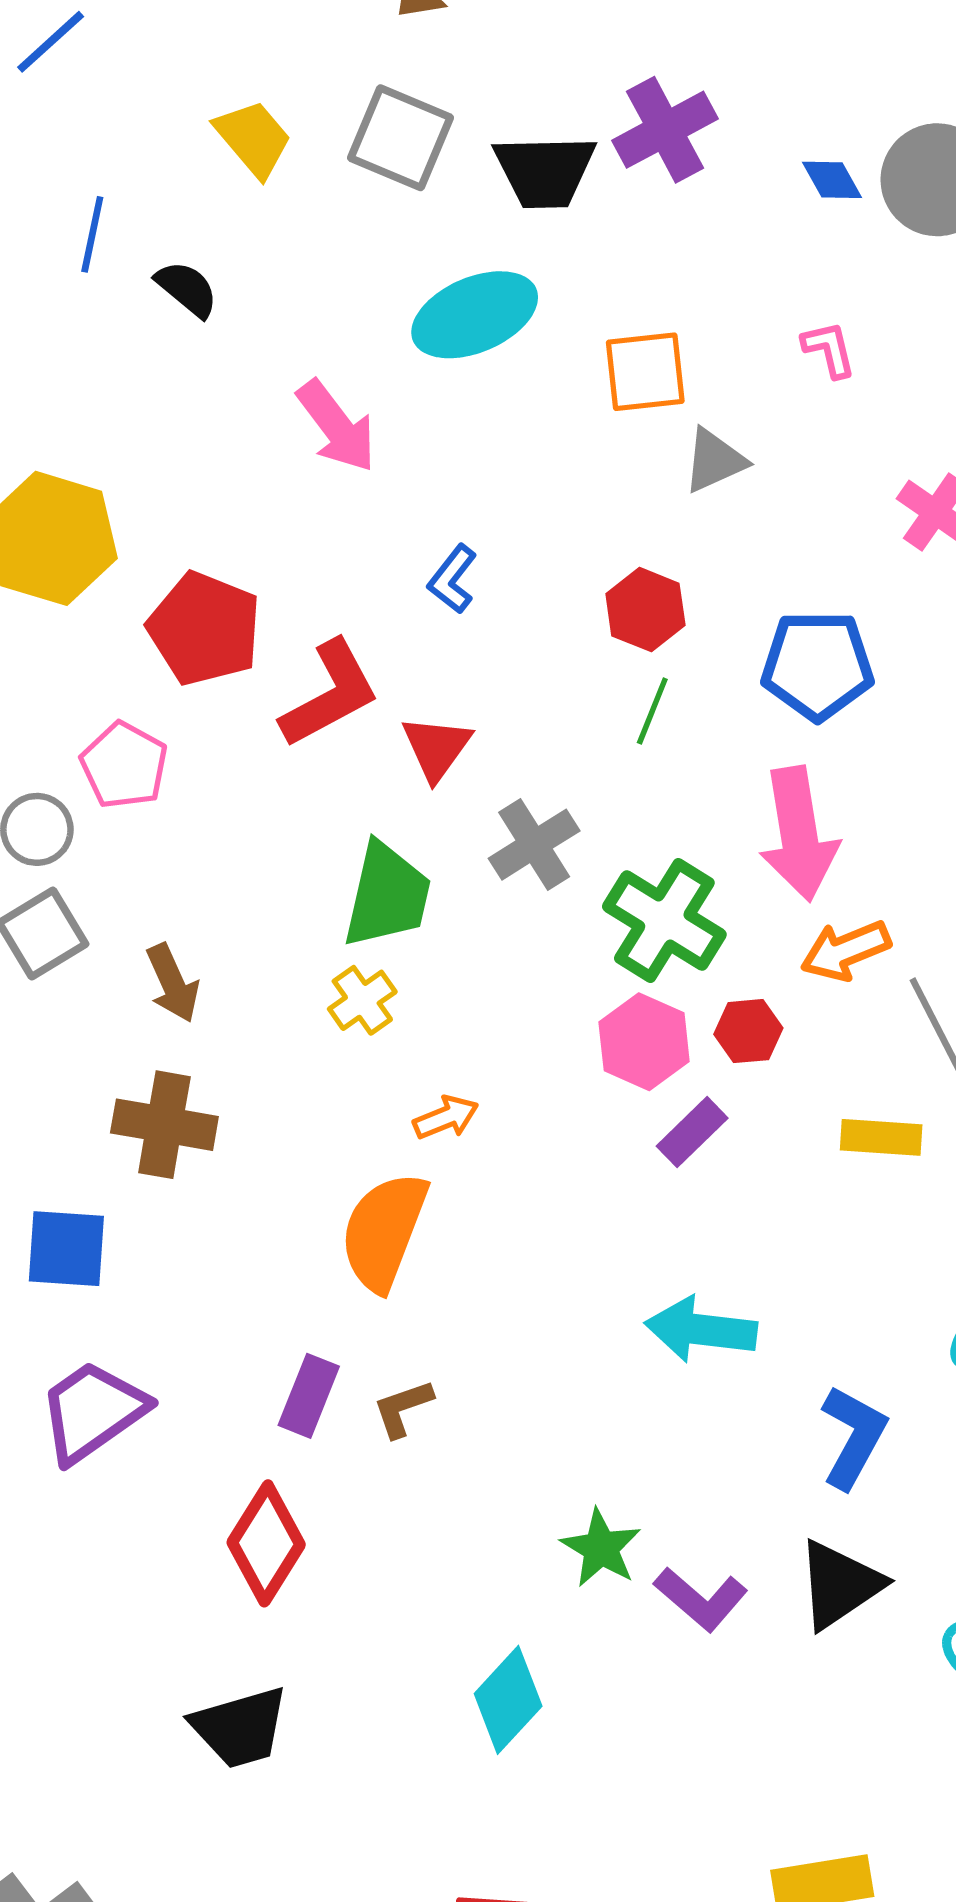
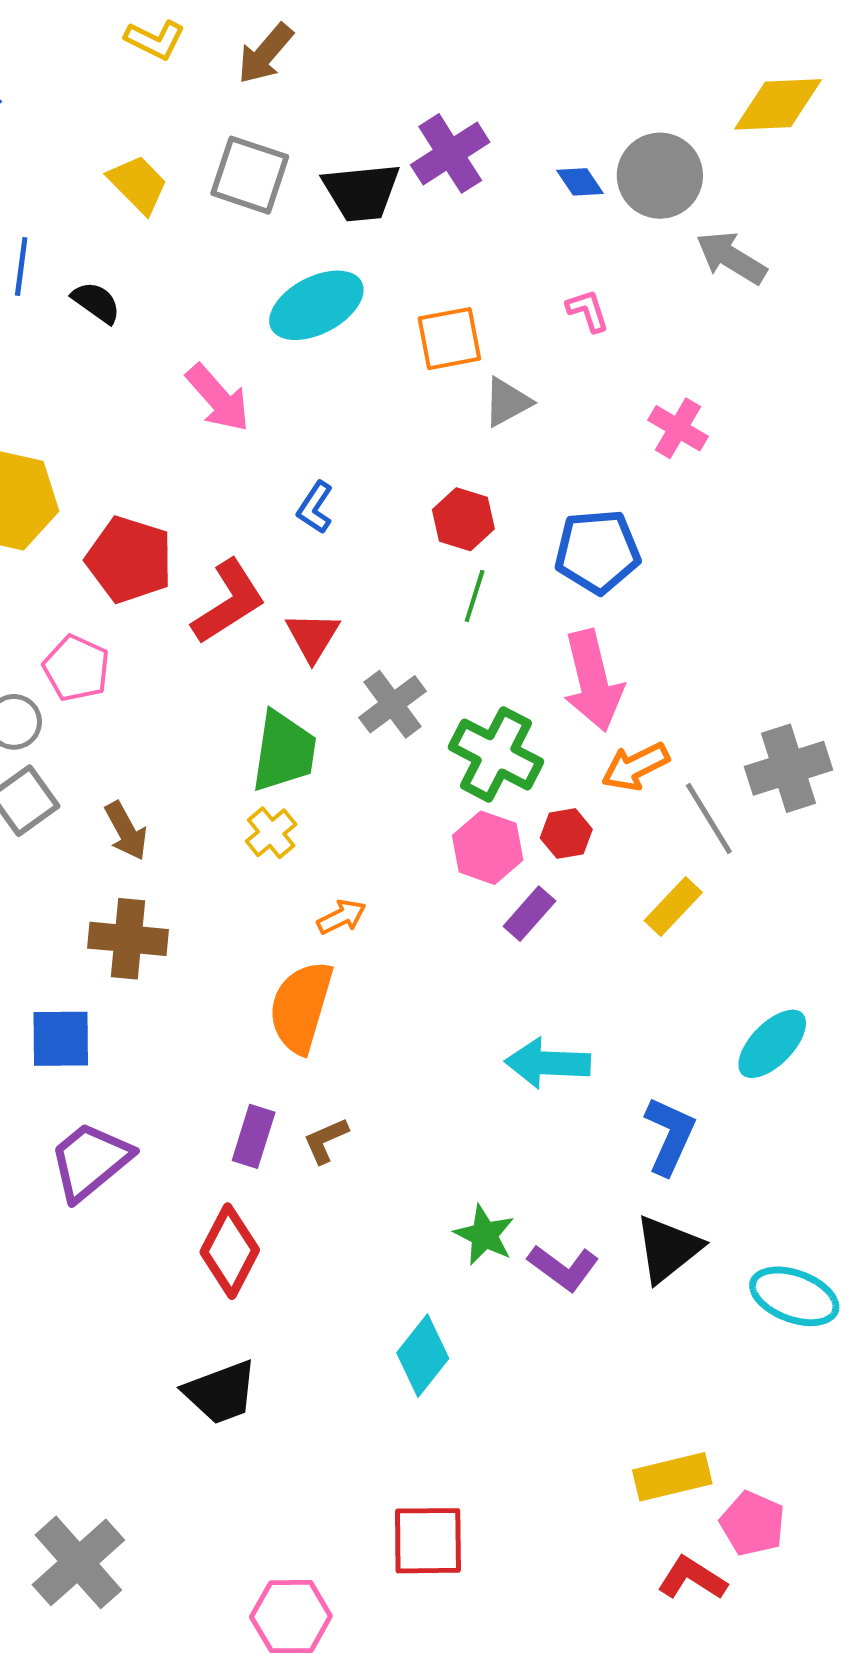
yellow rectangle: (881, 1137) -> (673, 907), turned -46

